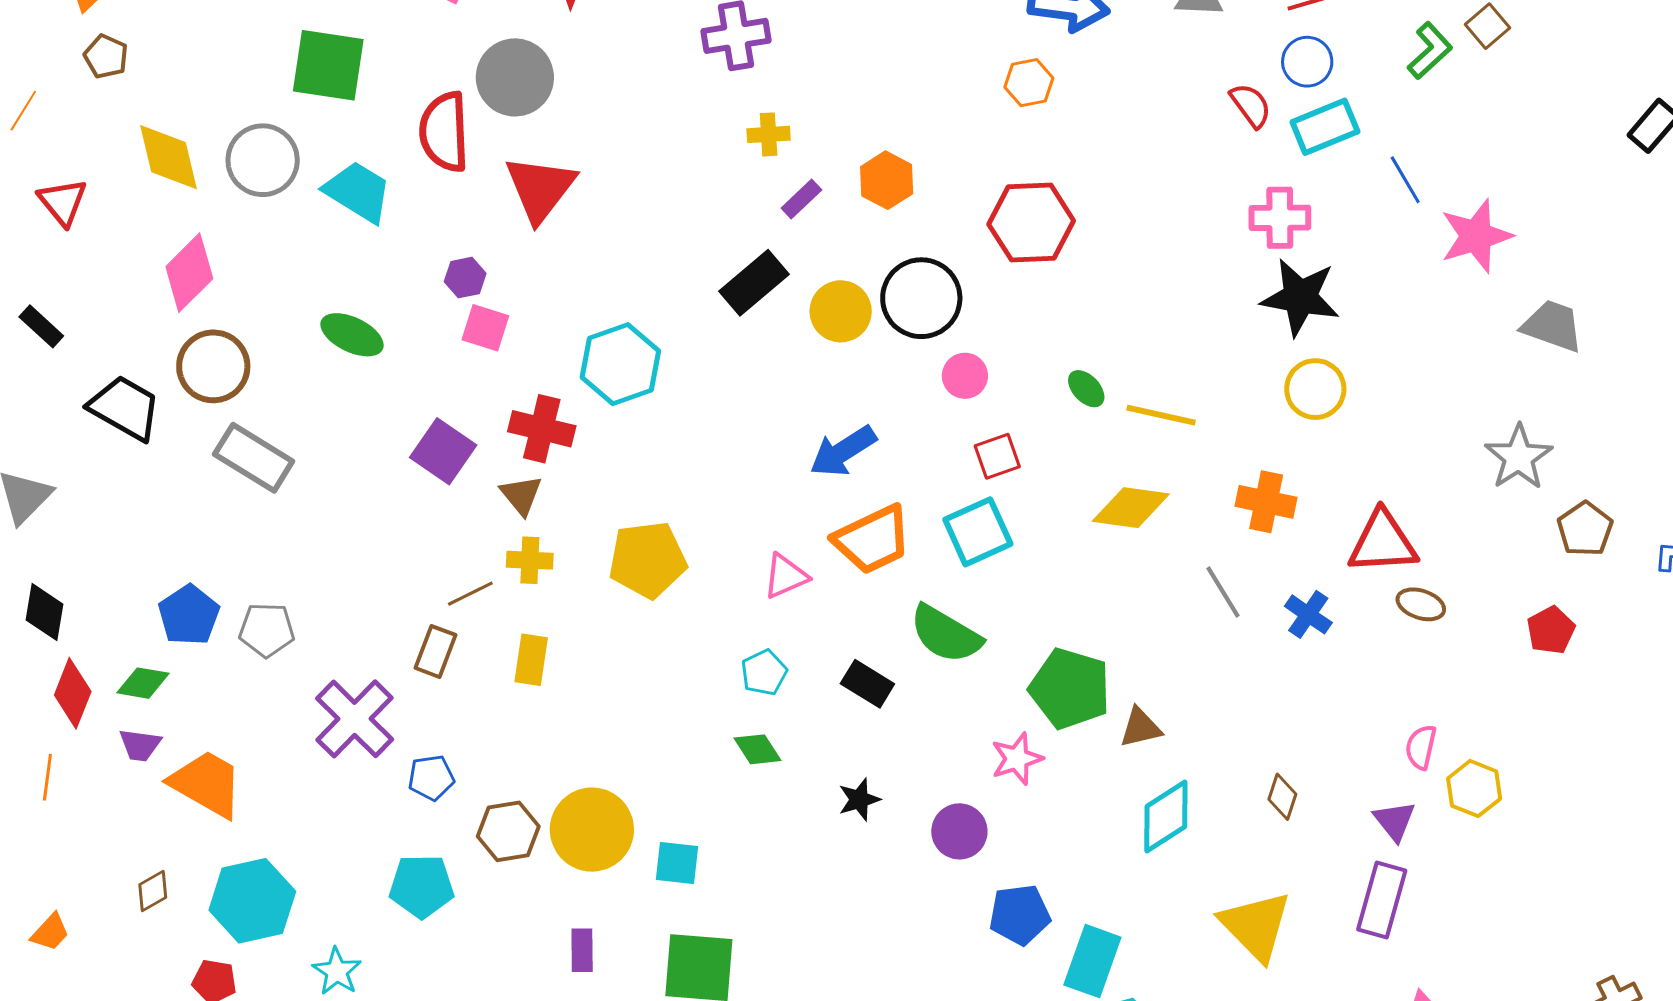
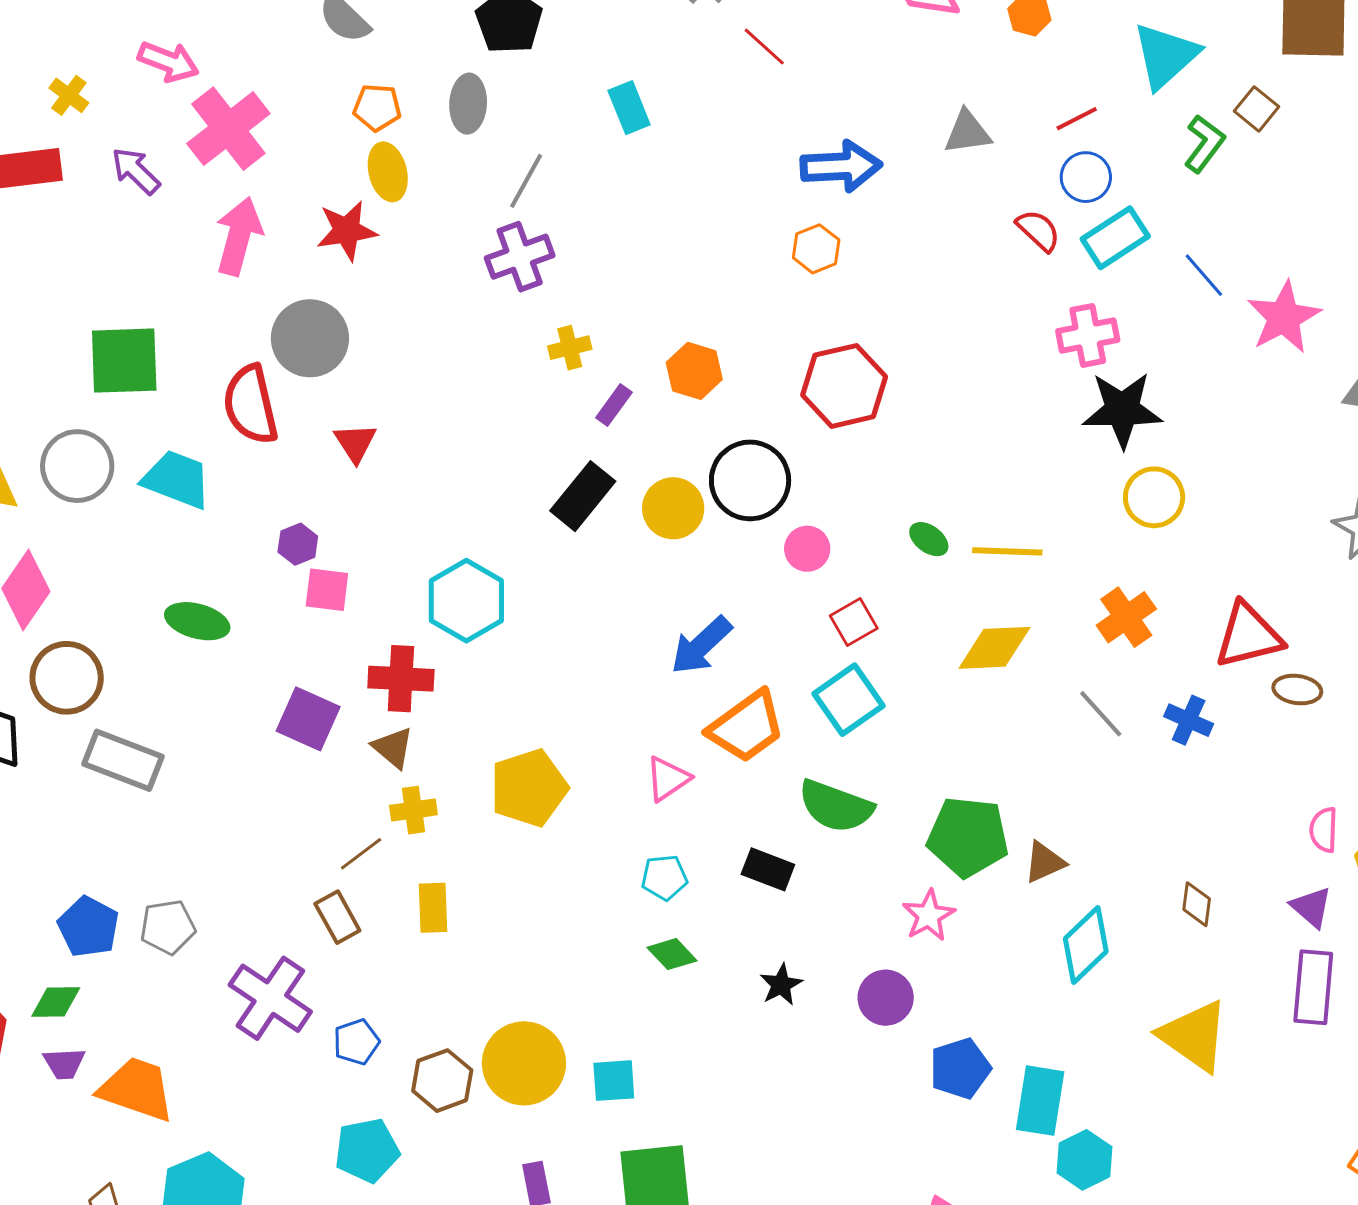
red triangle: (540, 188) -> (355, 443), size x0.6
orange cross: (1266, 502) -> (1126, 617), turned -36
brown rectangle: (436, 651) -> (337, 917), turned -39
cyan pentagon: (764, 673) -> (664, 877), turned 30

